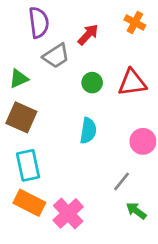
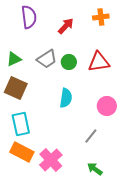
orange cross: (135, 23) -> (101, 17), turned -35
gray trapezoid: (56, 56) -> (47, 59), moved
green arrow: (136, 211) -> (95, 169), moved

